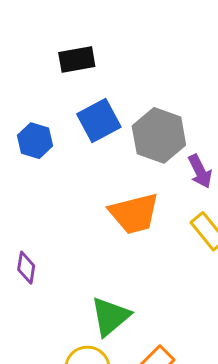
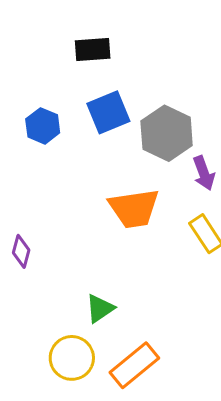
green triangle: (110, 316) -> (100, 308), size x0.7

